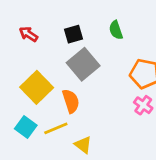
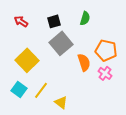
green semicircle: (116, 30) -> (85, 18), turned -144
orange semicircle: (71, 101) -> (84, 62), moved
yellow line: (56, 128) -> (41, 90), turned -30

